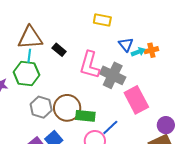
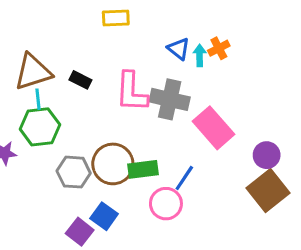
yellow rectangle: (102, 20) -> (116, 18), moved
cyan arrow: (138, 52) -> (200, 55), turned -56

